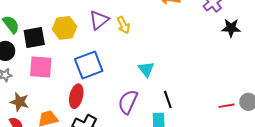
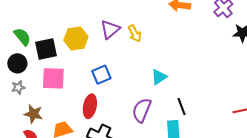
blue square: (89, 65) -> (101, 75), size x0.7
cyan triangle: (146, 69) -> (159, 77), turned 36

